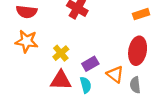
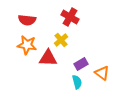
yellow cross: (61, 53) -> (61, 40), moved
red triangle: (61, 80) -> (48, 58), moved

